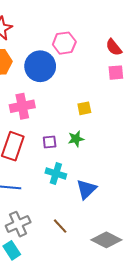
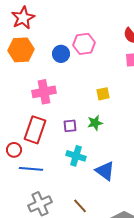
pink hexagon: (64, 43) -> (84, 44), moved
blue circle: (40, 66) -> (61, 54), size x0.6
blue triangle: (86, 189) -> (105, 171), turned -40

